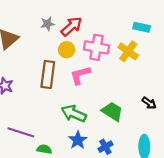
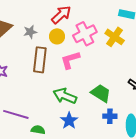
gray star: (47, 24) -> (30, 32), moved
pink cross: (96, 47) -> (85, 34), turned -35
blue cross: (105, 147) -> (110, 116), moved, turned 32

